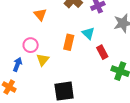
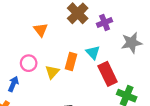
red rectangle: (102, 52) -> (108, 74), size x1.5
yellow triangle: (43, 60) -> (52, 72), moved

